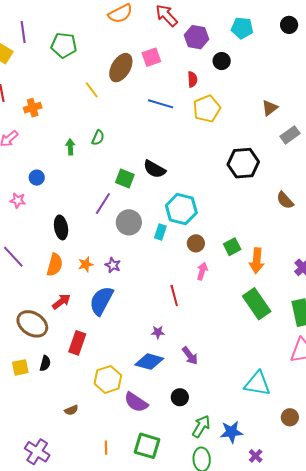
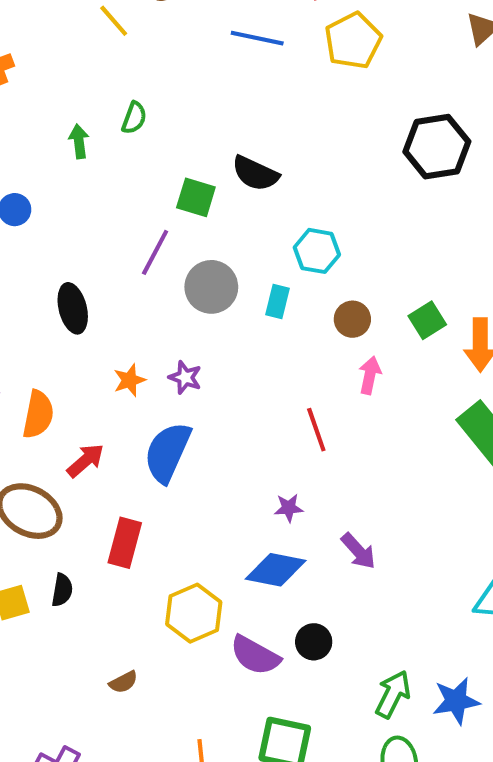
cyan hexagon: (181, 209) -> (317, 251), size x0.7
orange semicircle: (55, 265) -> (38, 414), moved
black circle: (180, 397) -> (314, 642), moved

